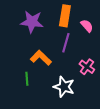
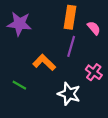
purple star: (32, 22) -> (19, 24), moved
green line: (27, 79) -> (19, 85), moved, turned -56

